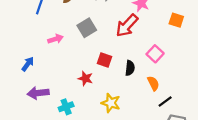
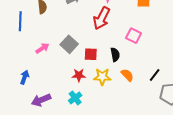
gray square: (87, 28) -> (69, 44), moved
orange semicircle: (153, 83) -> (127, 75), moved
yellow star: (111, 103) -> (102, 77), moved
cyan cross: (66, 107) -> (75, 98), moved

